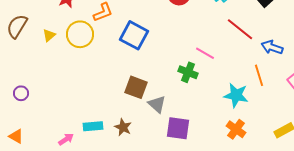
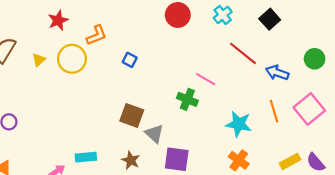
blue square: (134, 35) -> (130, 60), size x0.5
orange line: (259, 75) -> (274, 111), moved
brown star: (123, 127) -> (131, 160), moved

